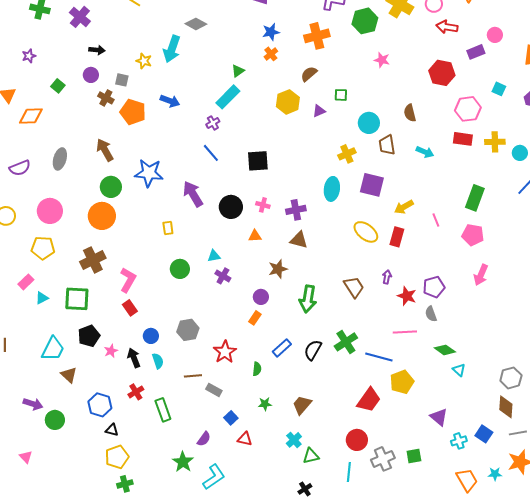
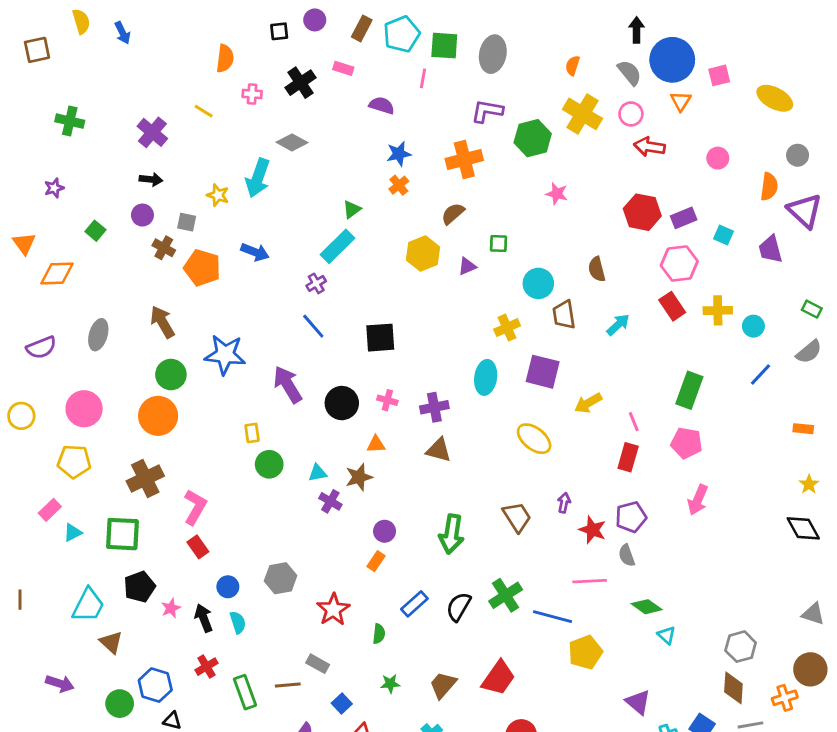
purple cross: (80, 17) -> (152, 132), moved
purple rectangle: (476, 52) -> (684, 218), moved
red rectangle: (463, 139) -> (672, 306), turned 48
cyan arrow: (425, 152) -> (618, 325), turned -66
red rectangle: (397, 237) -> (628, 457), moved
green circle: (180, 269) -> (269, 464), moved
brown star: (278, 269) -> (359, 477), moved
brown line: (193, 376) -> (288, 685), moved
red trapezoid: (369, 400) -> (498, 678), moved
green circle: (55, 420) -> (120, 704), moved

